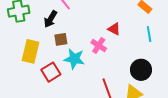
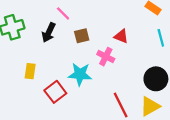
brown square: (61, 39) -> (82, 36), moved
yellow rectangle: (30, 51) -> (30, 71), size x0.6

